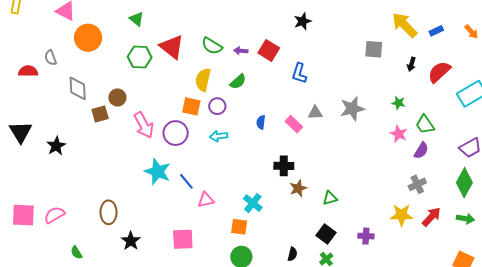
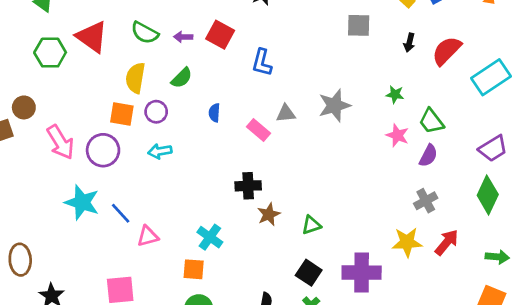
blue semicircle: (261, 122) -> (214, 113), moved
green arrow: (465, 219) -> (497, 257), moved
purple cross: (366, 236) -> (362, 273), size x1.8

